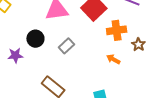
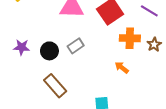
black circle: (35, 39) -> (49, 51), moved
brown star: (138, 45) -> (154, 44), moved

